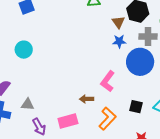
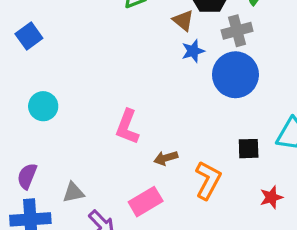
pink L-shape: (108, 81) -> (127, 127), moved

